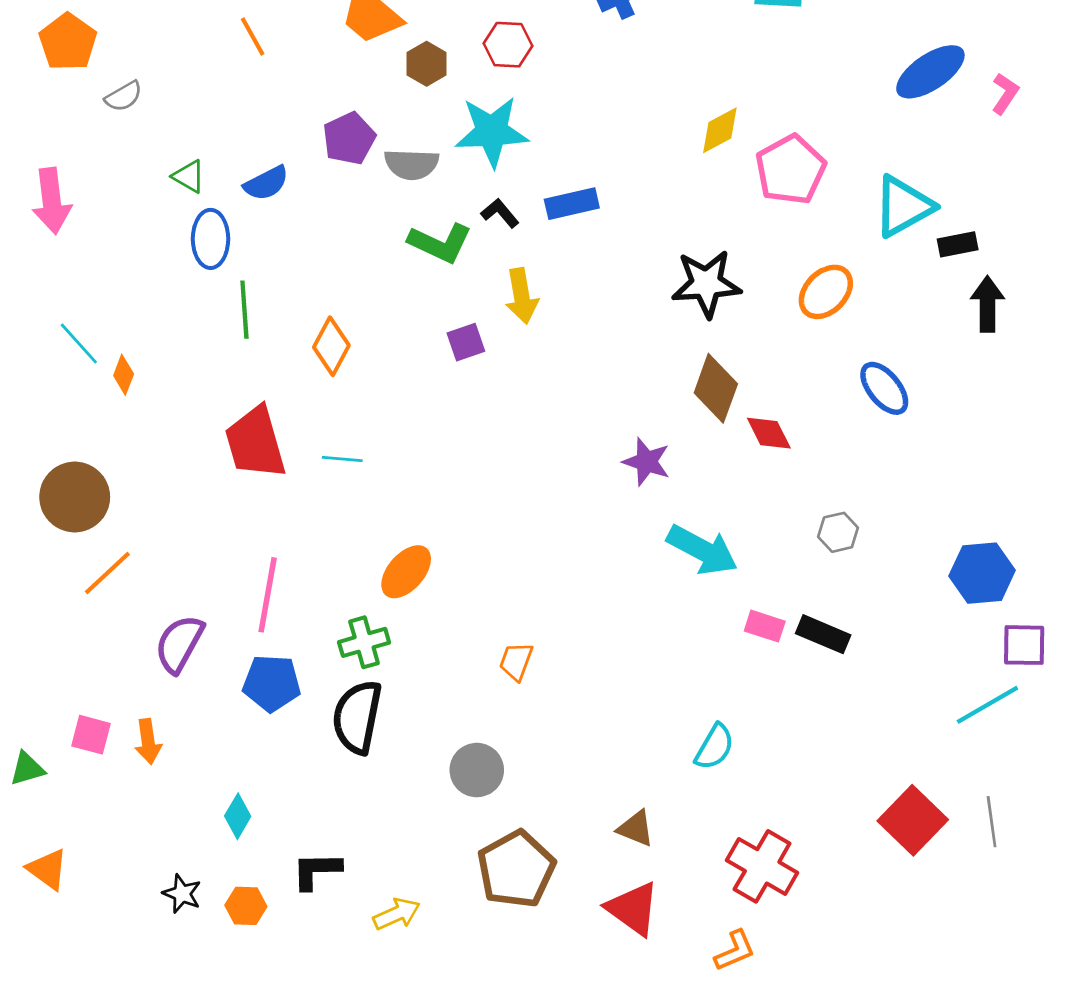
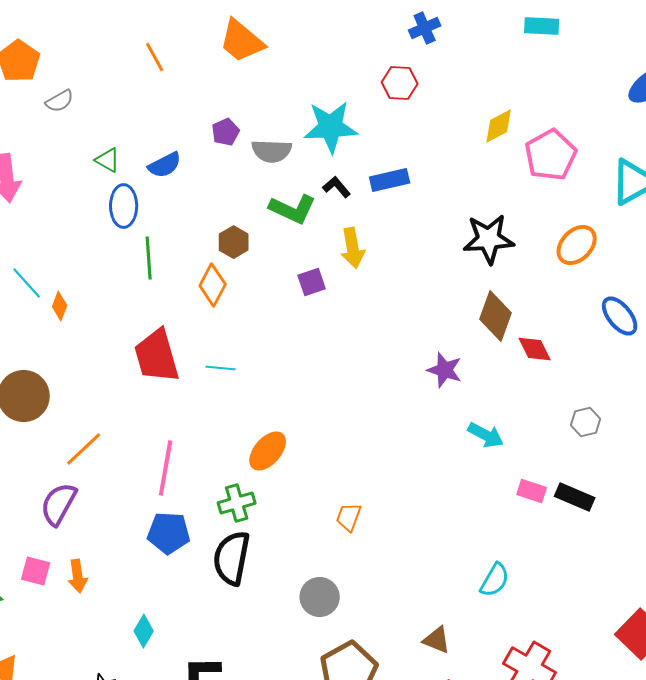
red hexagon: (508, 45) -> (400, 83), moved
brown hexagon: (427, 64) -> (234, 242), moved
purple pentagon: (349, 138) -> (226, 132), size x0.7
cyan arrow: (702, 550) -> (486, 435), size x0.7
orange line: (107, 573) -> (84, 449), moved
purple semicircle: (179, 644) -> (59, 504), moved

